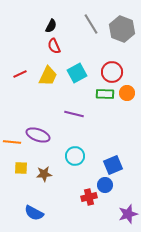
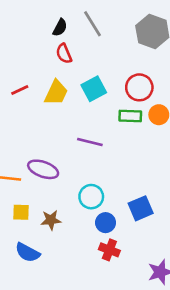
gray line: (91, 24) -> (93, 24), moved
blue circle: (105, 185) -> (106, 223), moved
red cross: (89, 197) -> (109, 250), turned 35
blue semicircle: (34, 213) -> (28, 253), moved

